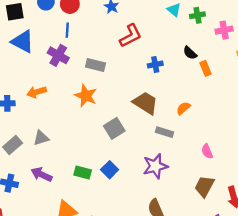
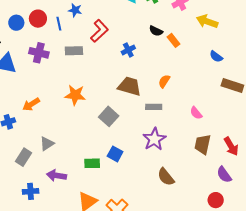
blue line: (67, 30) -> (59, 24), moved
purple cross: (58, 55) -> (39, 53), moved
gray rectangle: (96, 65) -> (74, 51), moved

